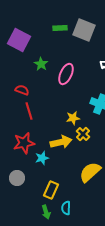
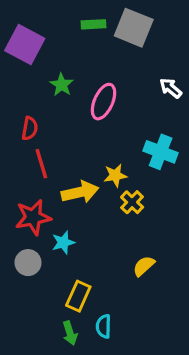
red semicircle: (22, 90) -> (30, 128), turned 80
yellow arrow: (61, 142) -> (80, 192), moved
yellow semicircle: (90, 172) -> (144, 266), size x0.6
gray circle: (17, 178) -> (28, 263), moved

